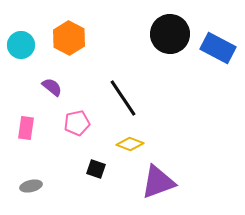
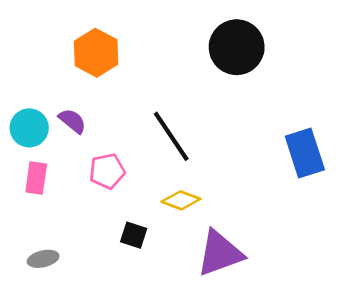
cyan circle: (21, 45) -> (29, 128), moved
blue rectangle: (218, 48) -> (305, 153), moved, turned 44

